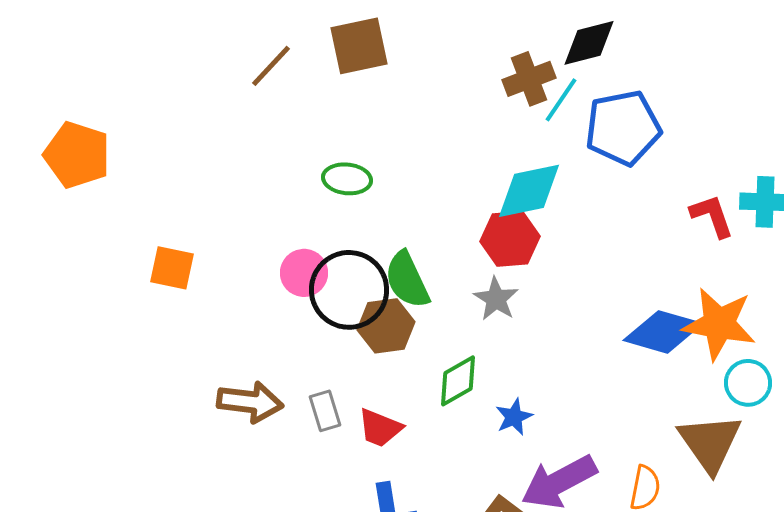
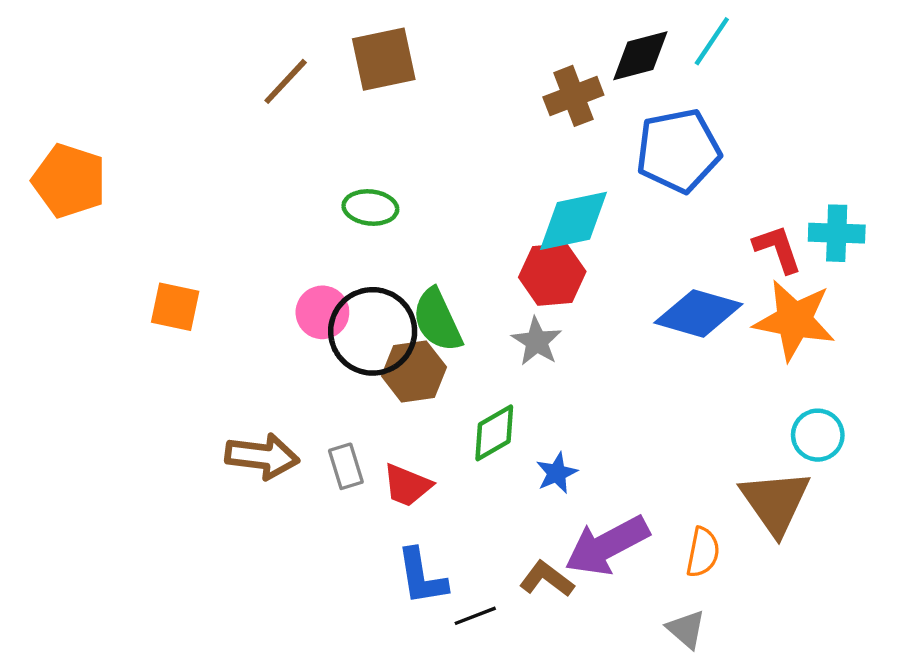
cyan line: (561, 100) -> (712, 41), moved
orange star: (719, 324) -> (794, 320), moved
blue diamond: (663, 332) -> (698, 313), moved

